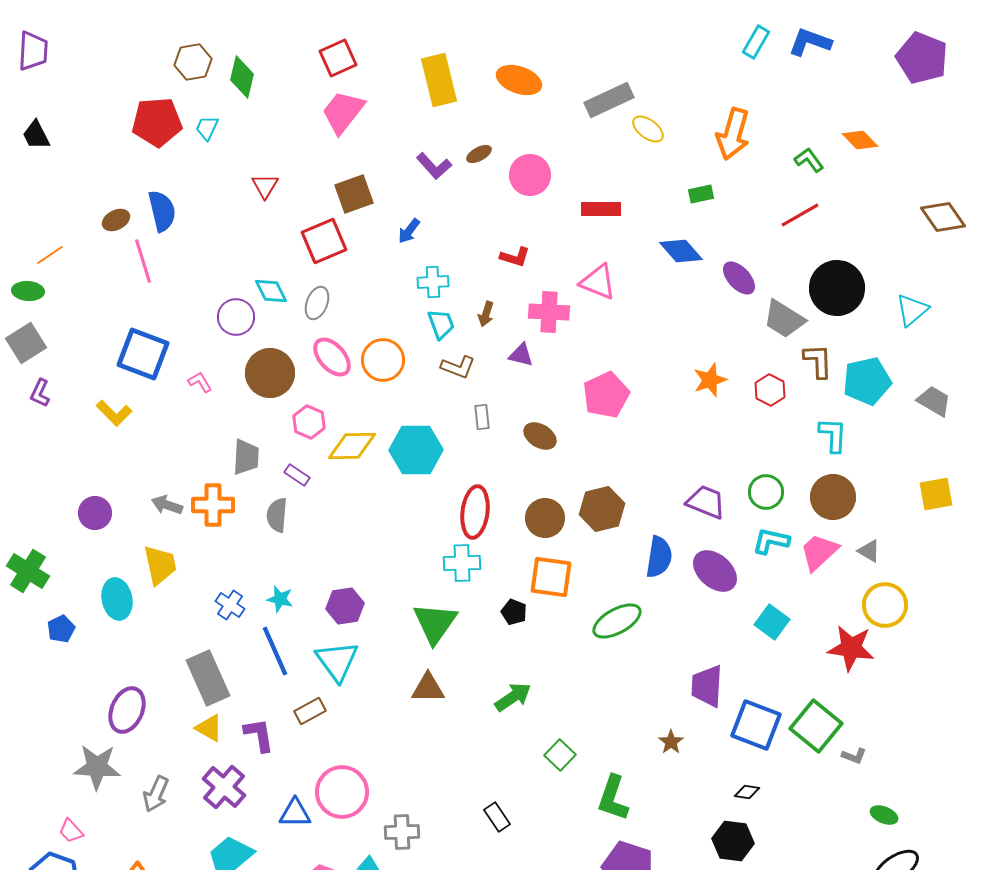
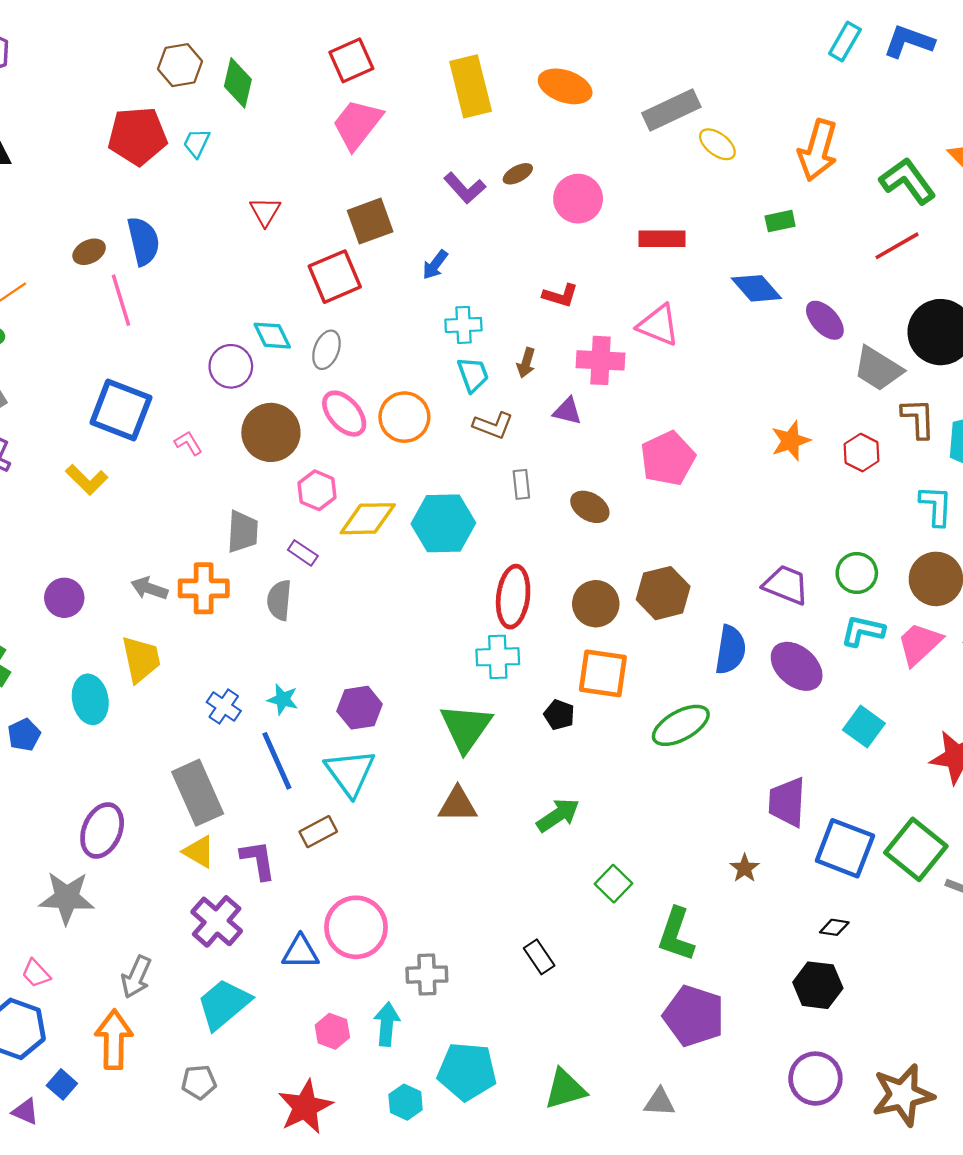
green L-shape: (809, 160) -> (908, 181), size x1.6
gray arrow: (156, 794) -> (136, 977), moved

